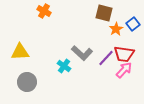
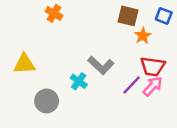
blue square: (133, 24) -> (164, 16), moved, turned -32
purple line: (106, 58) -> (132, 85), moved
gray circle: (27, 82) -> (47, 101), moved

